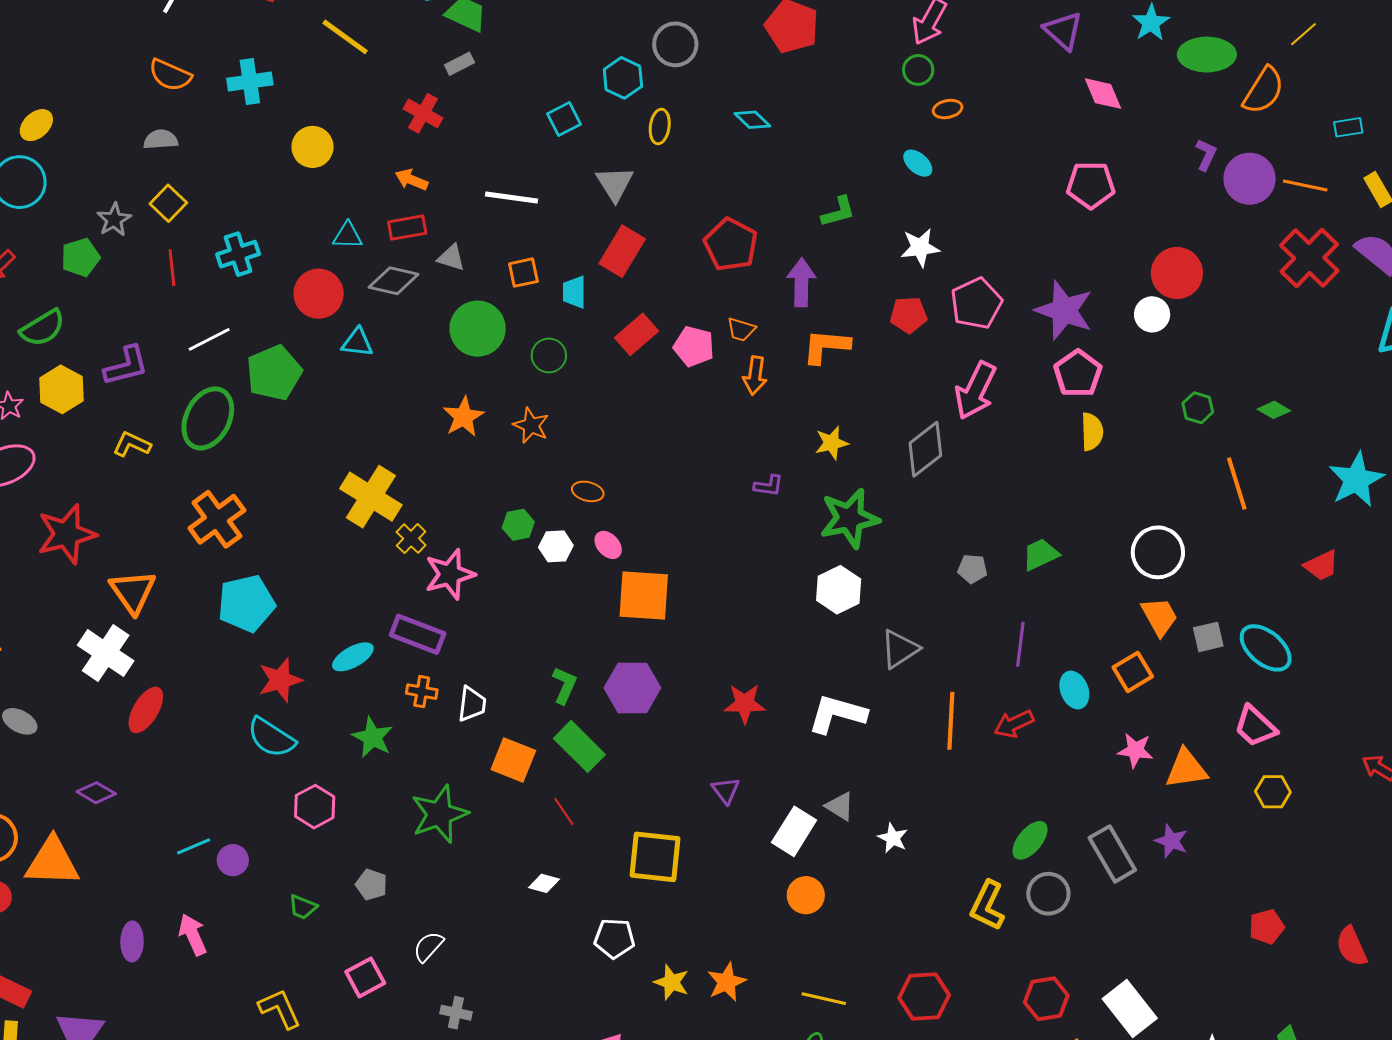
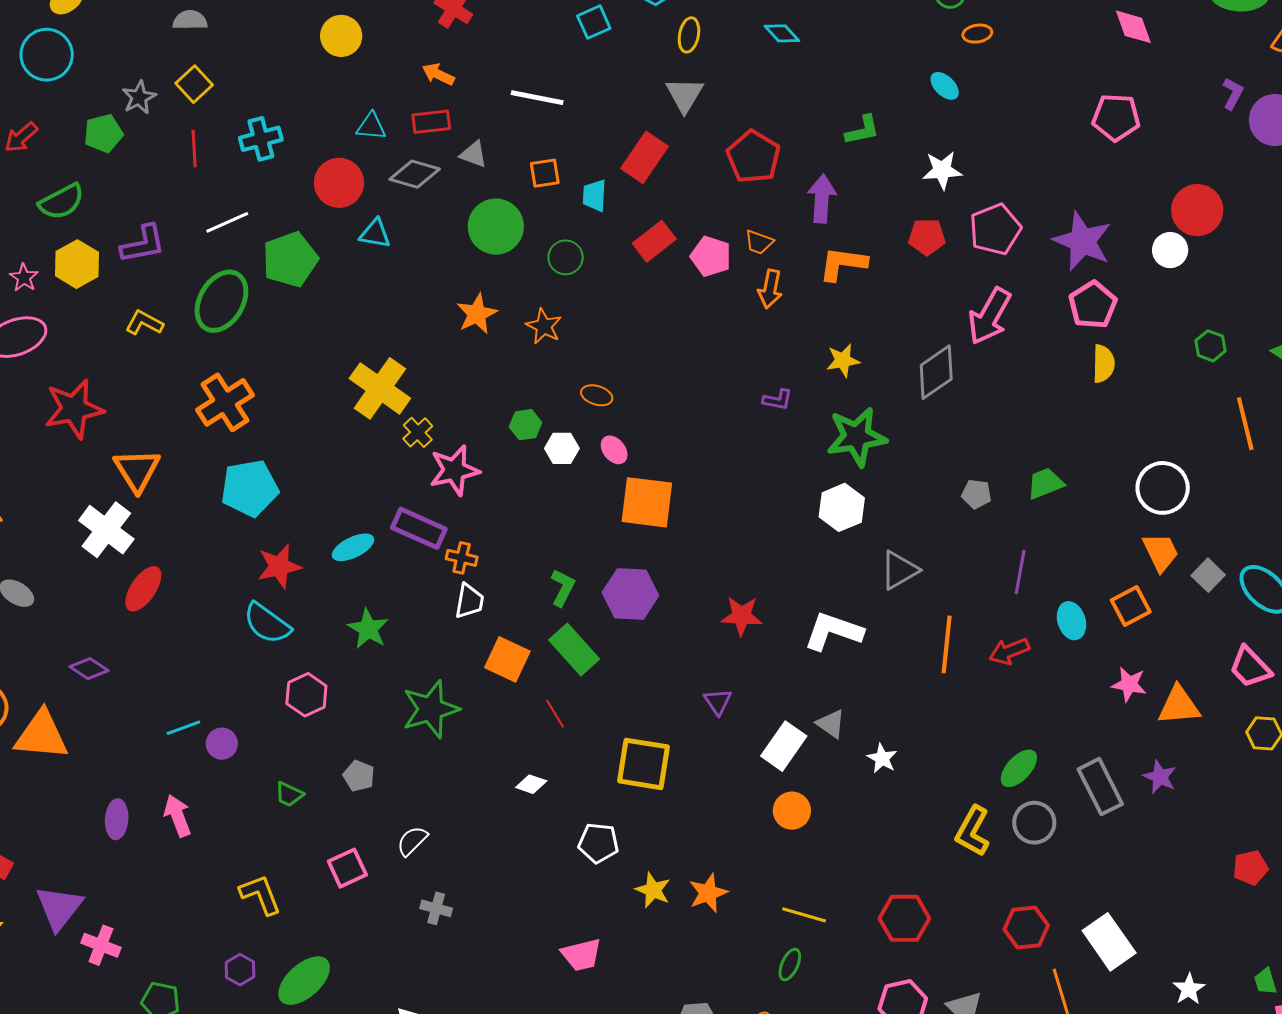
gray triangle: (615, 184) -> (685, 95), moved
gray square: (1208, 637) -> (1208, 575), turned -36
orange cross: (422, 692) -> (462, 558), moved

